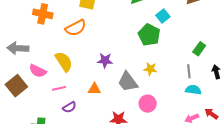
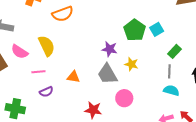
cyan square: (163, 16) -> (157, 29), moved
green rectangle: (199, 49) -> (175, 51), moved
purple star: (105, 60) -> (110, 49), moved

